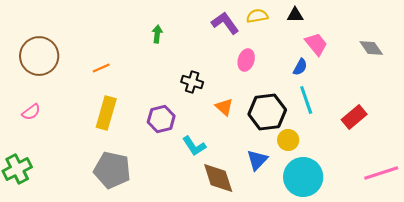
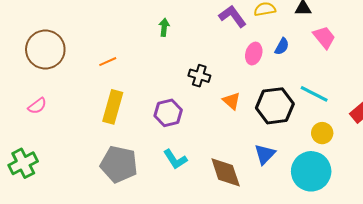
blue semicircle: (300, 67) -> (282, 46), moved
cyan line: (306, 100) -> (314, 94), turned -44
yellow circle: (288, 140) -> (322, 133), moved
cyan L-shape: (194, 146) -> (175, 159), moved

